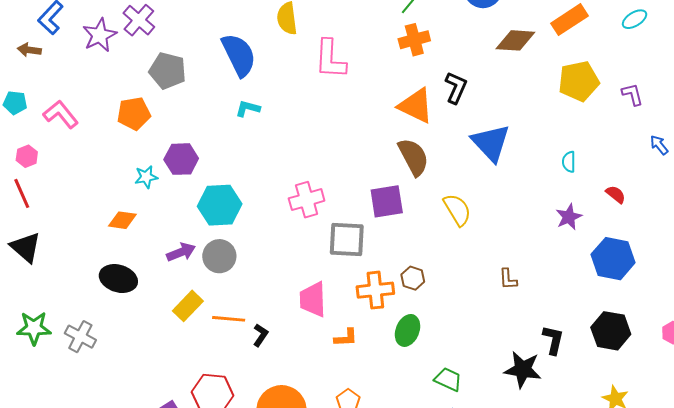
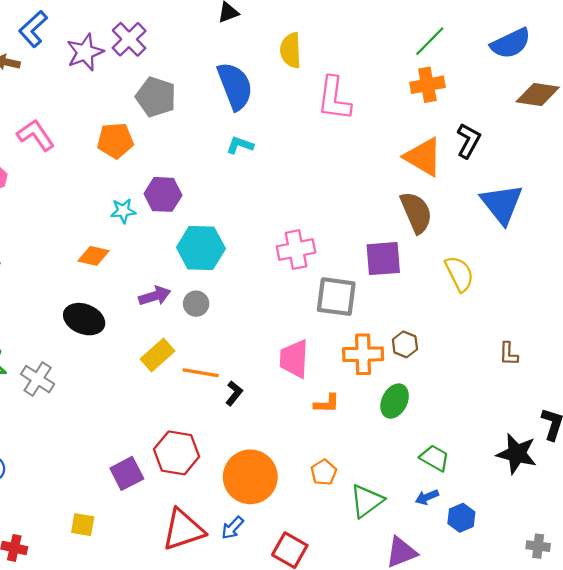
gray circle: (219, 256) -> (196, 304), size x0.7

